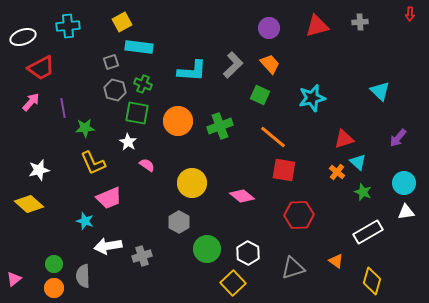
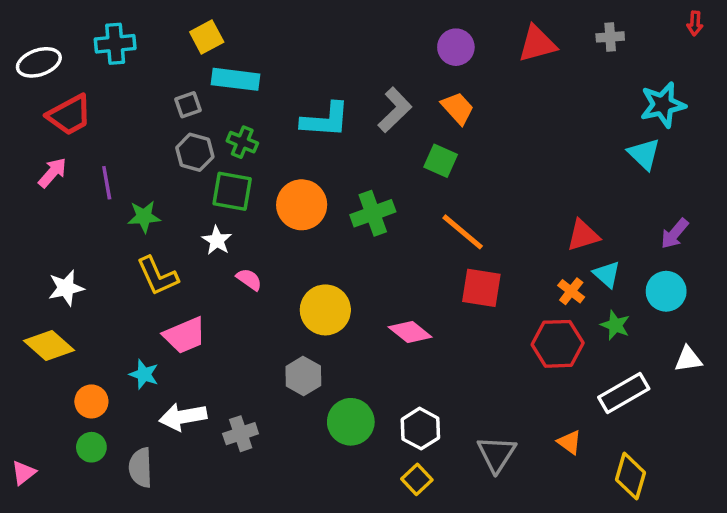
cyan star: (312, 98) -> (663, 105), moved
cyan circle: (404, 183) -> (666, 291), moved
red hexagon: (299, 215) -> (558, 344), moved
gray triangle: (293, 268) -> (497, 454), turned -40
yellow square: (233, 283) -> (417, 479), moved, size x0.7
orange circle: (54, 288) -> (91, 401), moved

